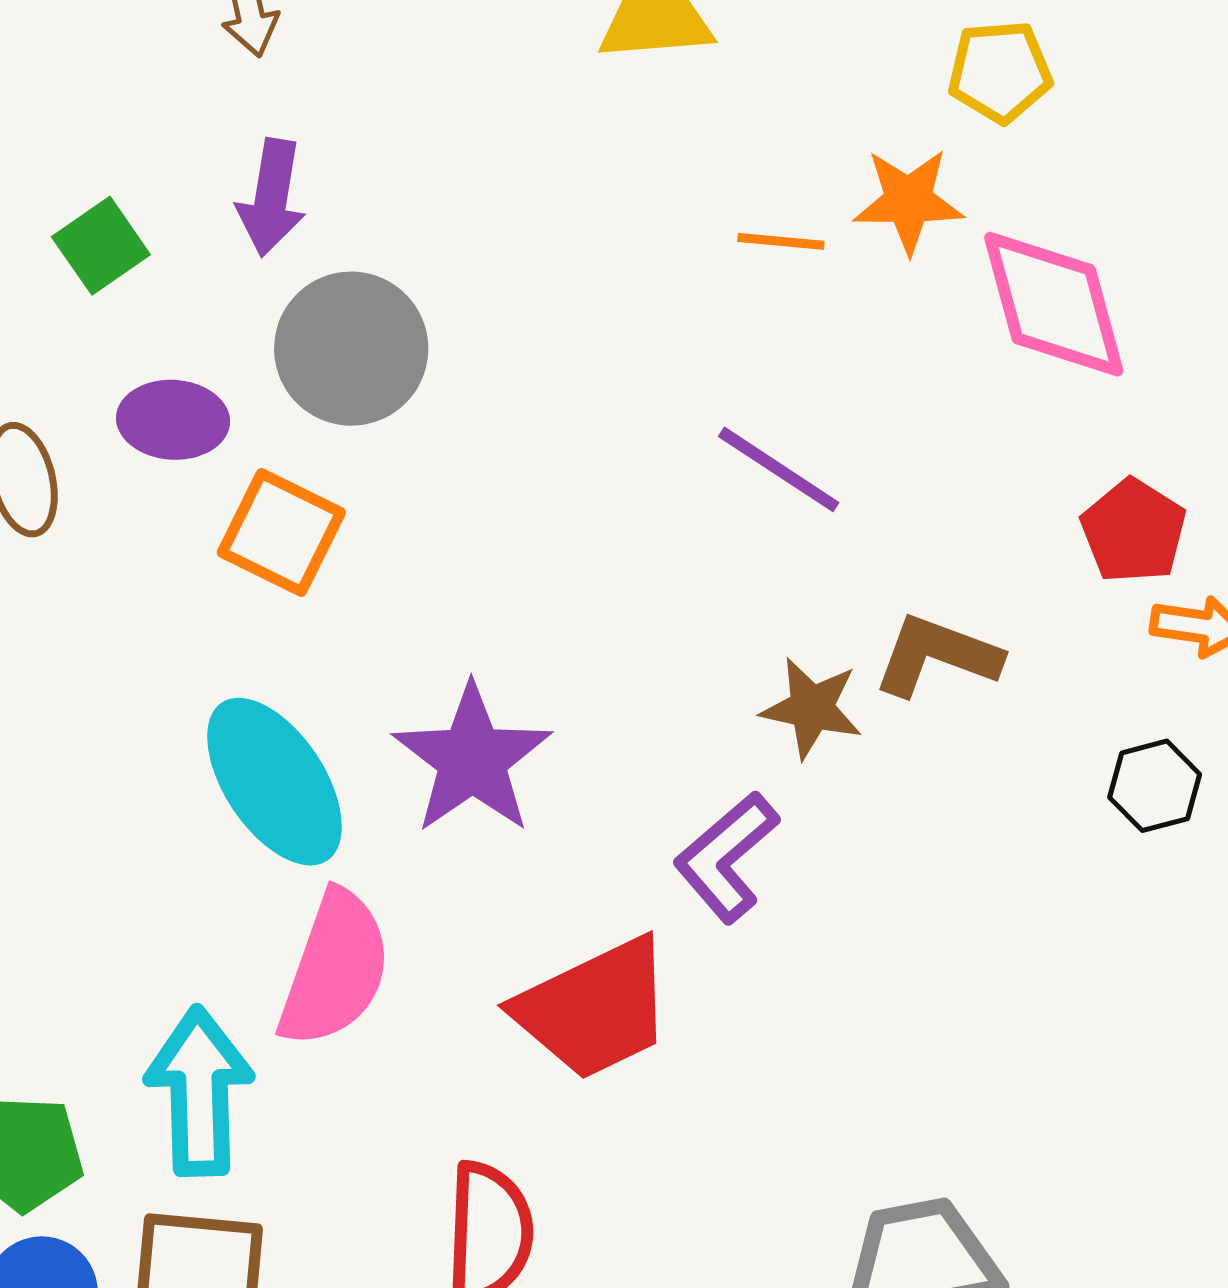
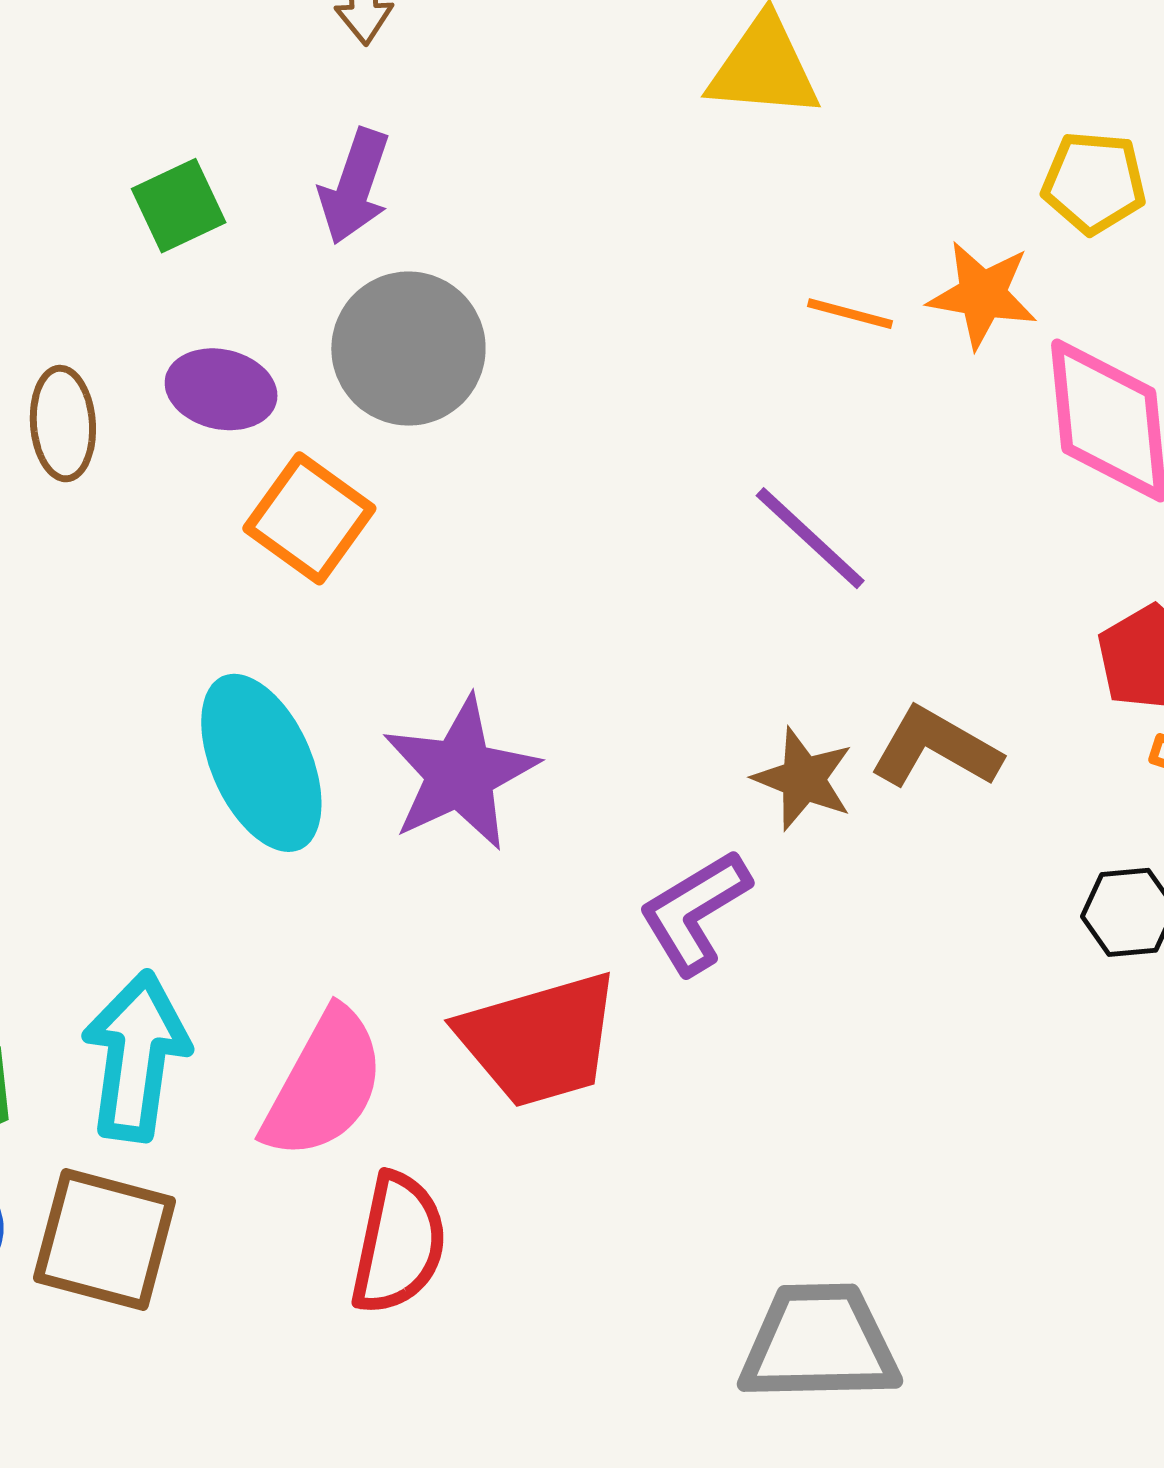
pink semicircle: (335, 969) -> (324, 1084), moved

